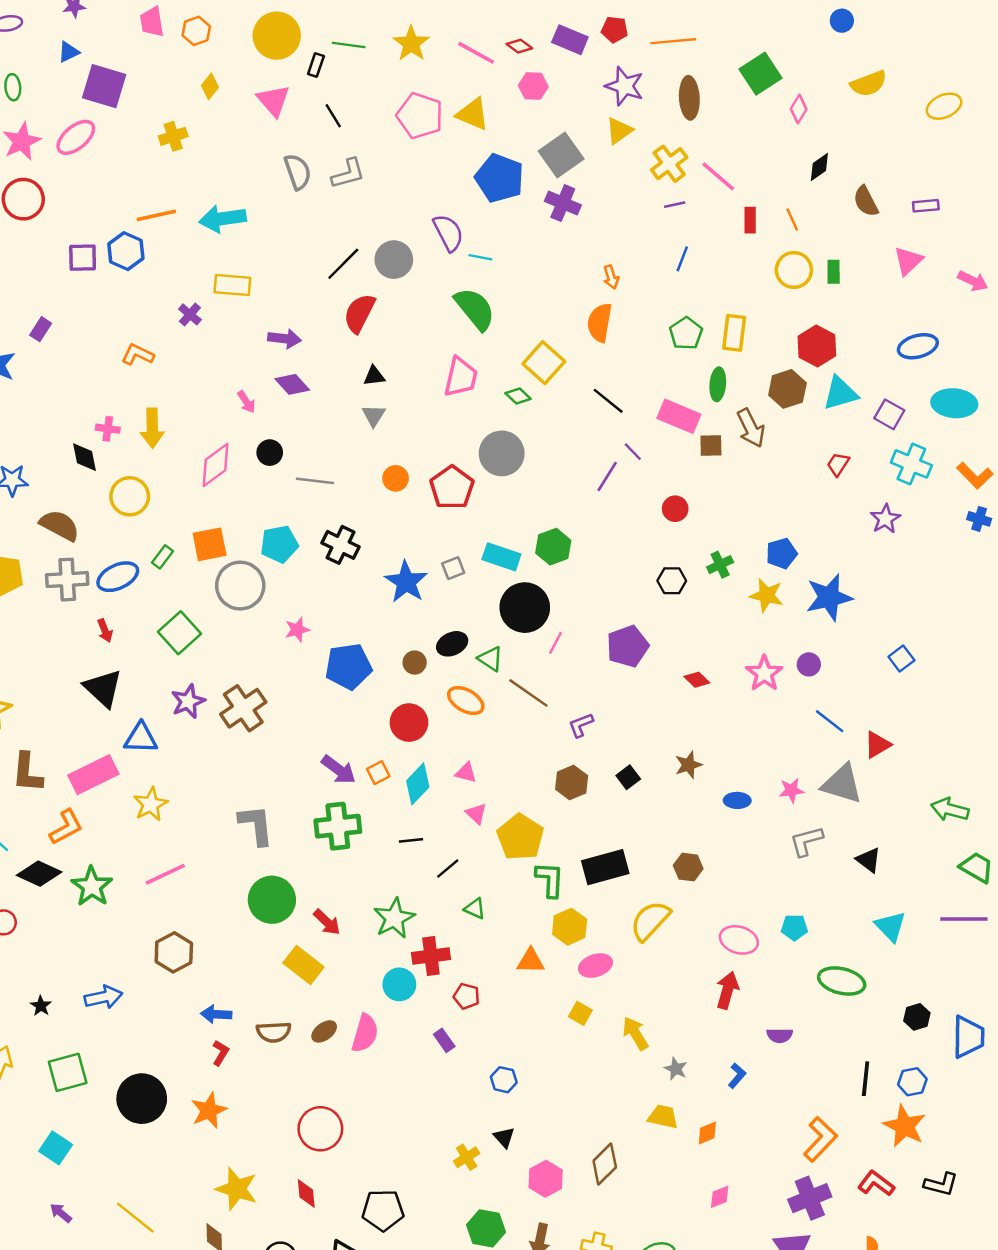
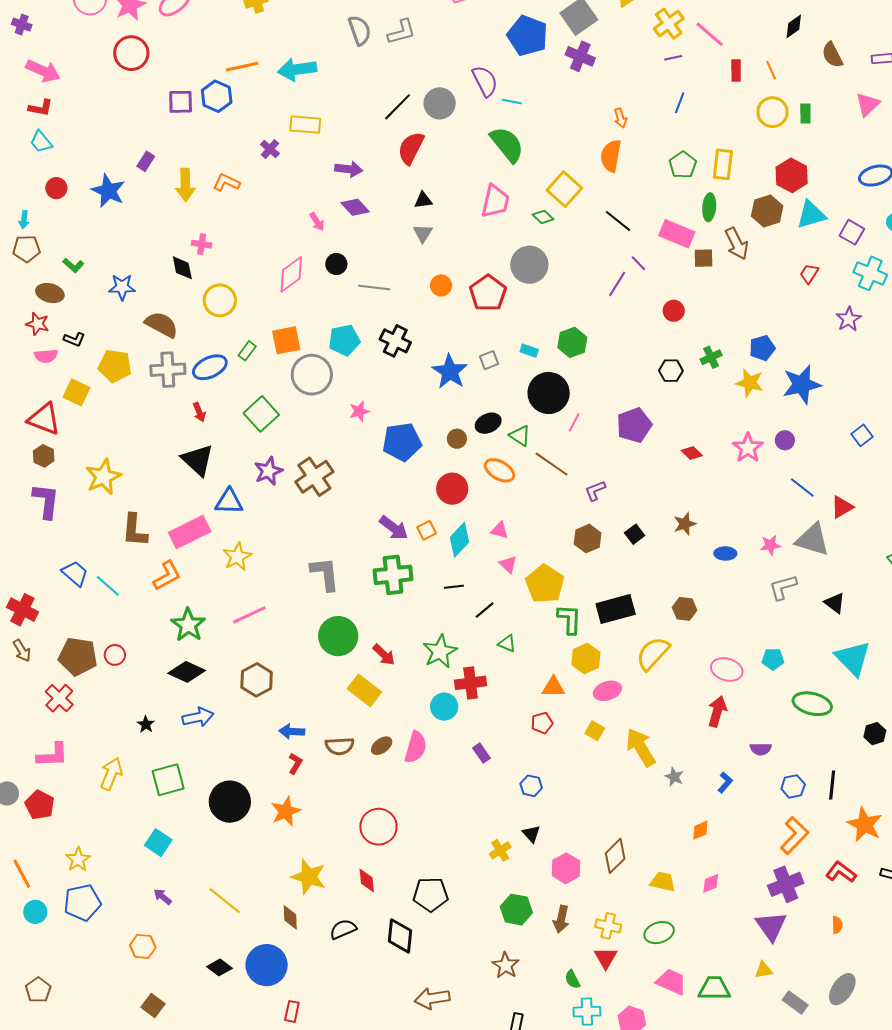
yellow arrow: (152, 428) -> (185, 185), moved
cyan rectangle: (501, 557) -> (529, 351), size x0.6
black diamond: (39, 874) -> (187, 672), moved
cyan triangle: (890, 926) -> (853, 658), size x1.4
red pentagon: (466, 996) -> (542, 723), moved, turned -30
yellow arrow: (635, 1033) -> (641, 747), size x1.4
blue hexagon: (912, 1082) -> (793, 786), moved
yellow trapezoid: (663, 1117) -> (663, 882), moved

